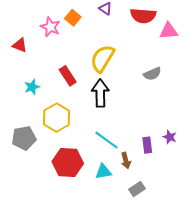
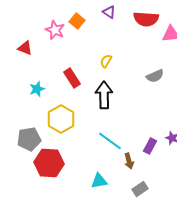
yellow semicircle: (102, 58) -> (106, 61), size x0.5
purple rectangle: (147, 145) -> (150, 146), turned 35
red hexagon: (68, 162) -> (49, 163), moved
cyan triangle: (103, 172) -> (99, 181), moved

